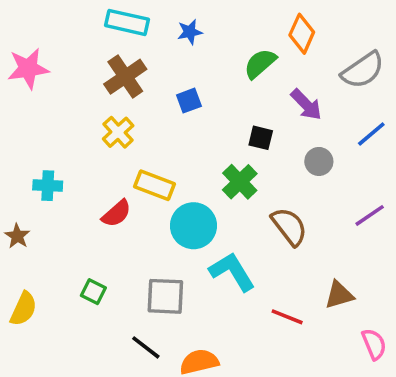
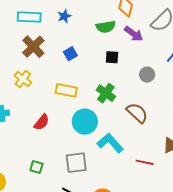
green semicircle: (260, 64) -> (106, 27), turned -138
purple arrow: (306, 105) -> (134, 34), moved
yellow cross: (118, 132) -> (23, 79), moved
black square: (261, 138) -> (112, 57), moved
yellow rectangle: (154, 185) -> (66, 90), moved

